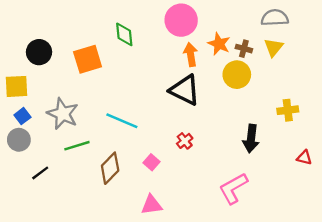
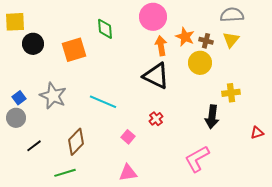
yellow square: (17, 86) -> (15, 22), moved
yellow cross: (288, 110) -> (231, 93), moved
green line: (77, 146) -> (65, 173), moved
red triangle: (304, 158) -> (257, 133), turned -32
brown diamond: (110, 168) -> (76, 142), moved

